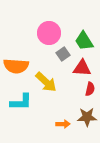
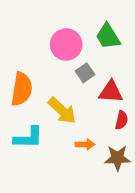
green trapezoid: (84, 41) -> (108, 36), moved
orange semicircle: (16, 66) -> (22, 89), turned -85
orange arrow: (63, 124) -> (85, 144), moved

